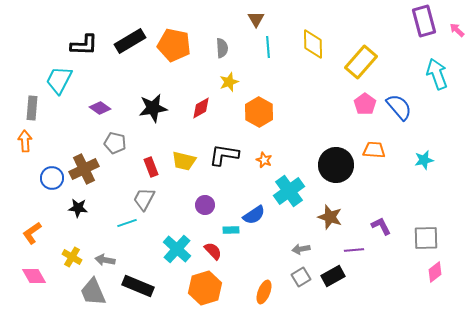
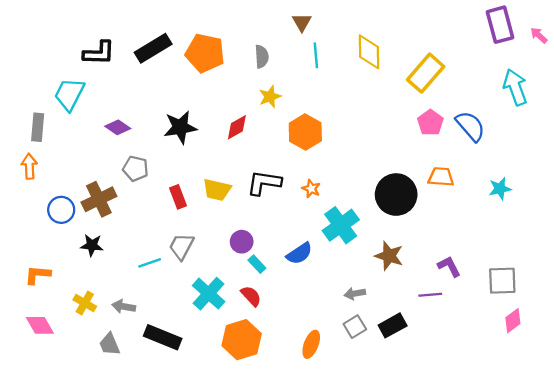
gray trapezoid: (144, 199) -> (181, 246), moved
cyan rectangle: (231, 230) -> (257, 264), moved, turned 49
orange L-shape: (32, 233) -> (38, 275), turned 40
purple line: (354, 250) -> (430, 295), moved
gray trapezoid: (93, 292) -> (110, 344), size x0.7

